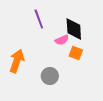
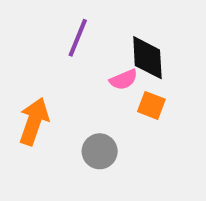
purple line: (39, 19) -> (78, 38), turned 42

